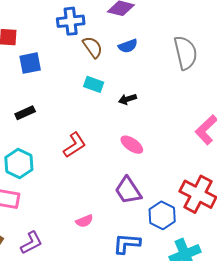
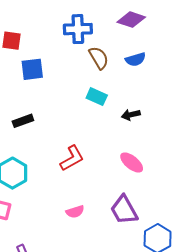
pink semicircle: (84, 221) -> (75, 212), moved

